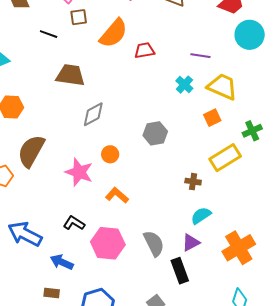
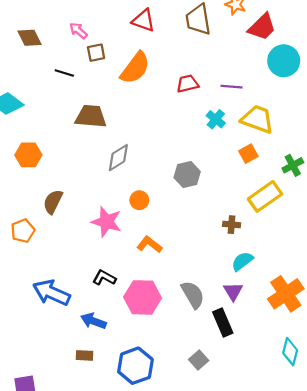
red trapezoid: (144, 50) -> (188, 84), moved
brown semicircle: (31, 151) -> (53, 202), size x0.7
purple triangle: (191, 243) -> (233, 291), turned -30

